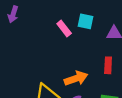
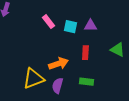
cyan square: (85, 21) -> (70, 27), moved

